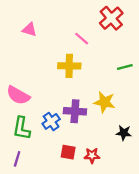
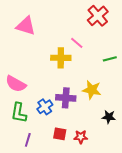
pink triangle: (30, 30) -> (26, 26), size x1.5
pink line: (82, 39) -> (77, 43), moved
purple line: (17, 159) -> (28, 140), moved

